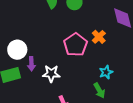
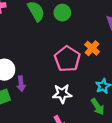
white star: (51, 74) -> (62, 94), moved

